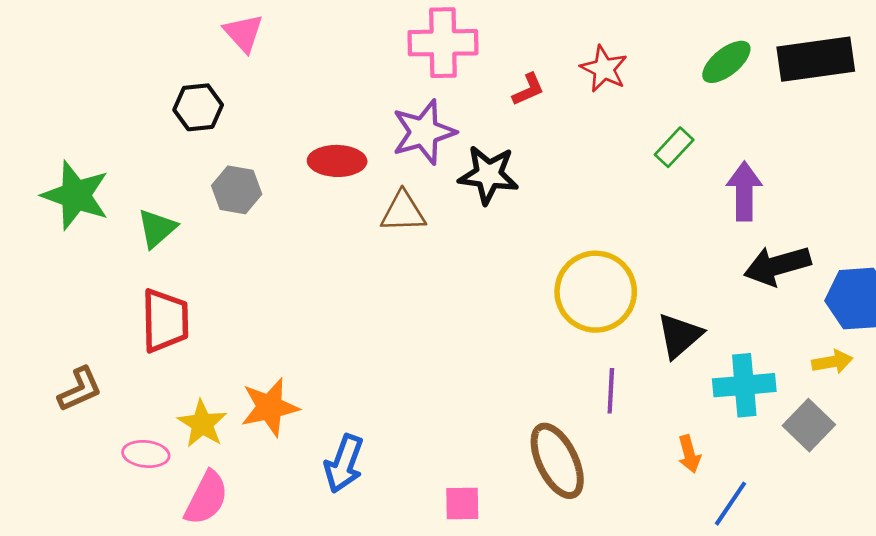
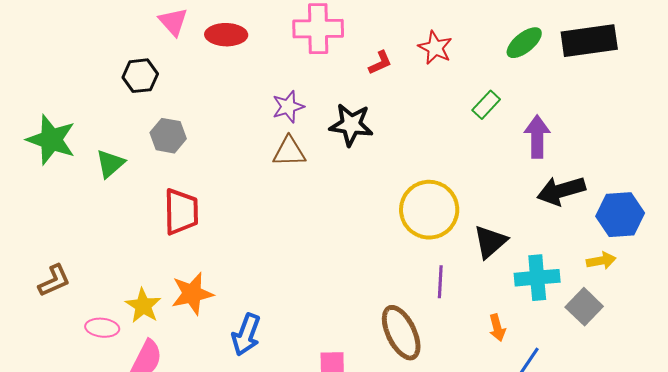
purple star: (424, 132) -> (288, 107), moved, size x0.7
red ellipse: (337, 161) -> (226, 35), moved
red trapezoid: (165, 321) -> (181, 212), moved

